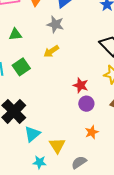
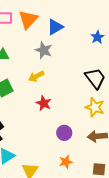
red star: (81, 85) -> (44, 103), moved

